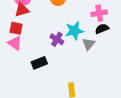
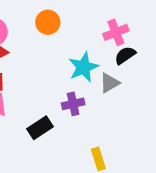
purple cross: (57, 39) -> (73, 104), moved, turned -32
gray triangle: (89, 44) -> (109, 83), turned 32

